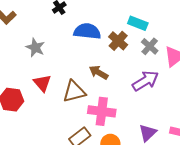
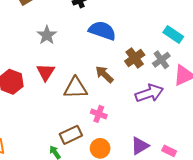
cyan rectangle: (138, 23) -> (173, 34), moved
brown cross: (118, 41) -> (135, 58), moved
pink cross: (102, 111) -> (99, 114), size x0.6

